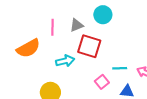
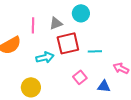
red square: (89, 46) -> (68, 43), turned -30
cyan line: (120, 68) -> (95, 51), moved

